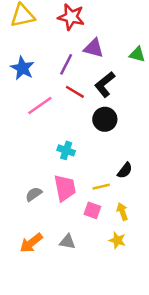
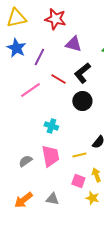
purple line: (66, 64) -> (39, 57), moved
blue star: (22, 68) -> (16, 48), moved
pink square: (92, 210) -> (78, 181), moved

